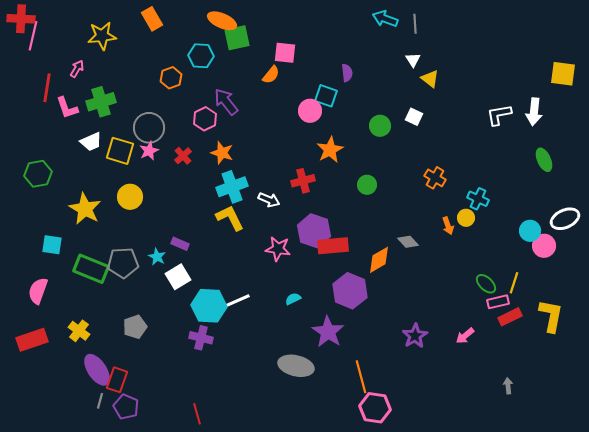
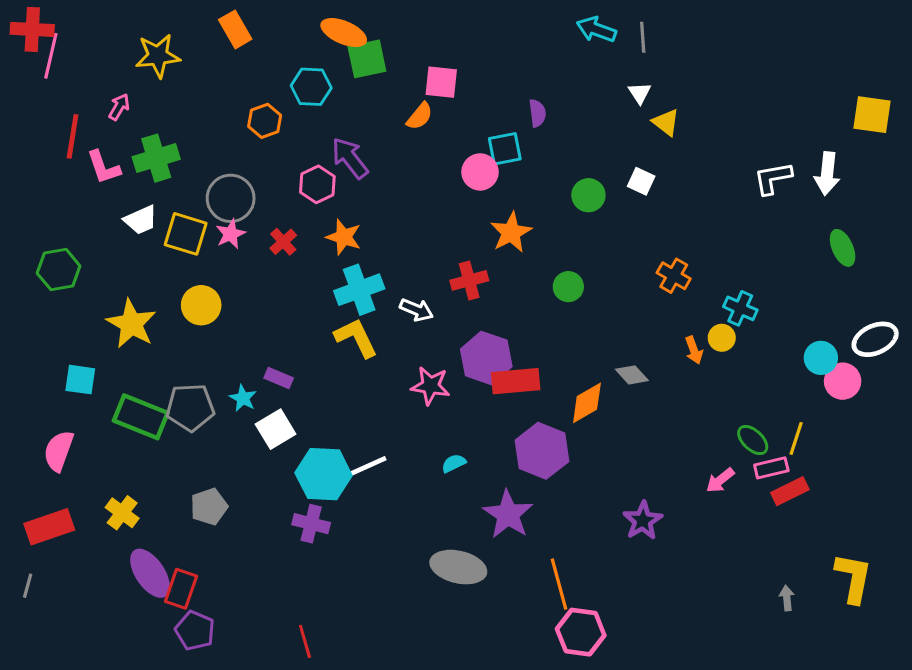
cyan square: (326, 96) -> (505, 149), turned -30
yellow L-shape: (551, 316) -> (853, 578), moved
pink arrow: (465, 336) -> (720, 480), moved
gray line: (100, 401) -> (28, 586), moved

